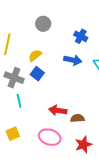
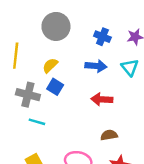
gray circle: (43, 24) -> (56, 26), size x1.5
cyan line: (19, 101) -> (37, 122), turned -56
red arrow: (58, 110) -> (102, 99), moved

